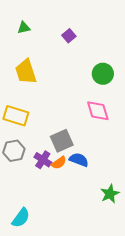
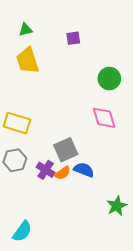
purple square: (69, 36) -> (73, 38), turned 32
yellow trapezoid: (26, 72) -> (28, 60), moved

